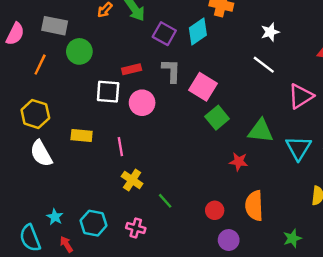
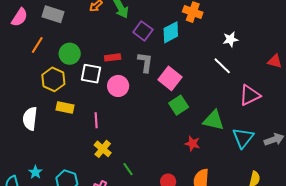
green circle: (79, 51) -> (70, 54), moved
yellow hexagon: (35, 114) -> (53, 79), moved
white semicircle: (41, 153) -> (30, 119), turned 30

